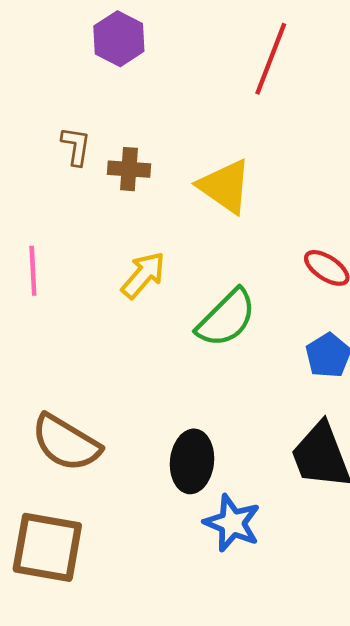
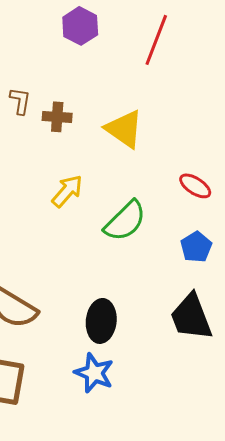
purple hexagon: (119, 39) -> (80, 26), moved
blue star: (232, 523) -> (94, 373), moved

